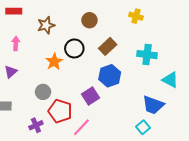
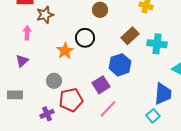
brown star: (46, 25) -> (45, 15), moved
brown rectangle: (108, 46) -> (130, 36), moved
blue trapezoid: (153, 105) -> (163, 94), turned -105
red pentagon: (60, 111) -> (71, 100), turned -30
pink line: (81, 127) -> (108, 109), moved

